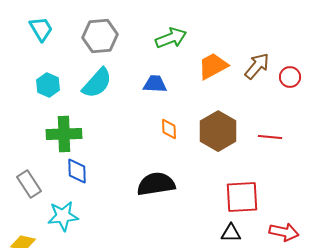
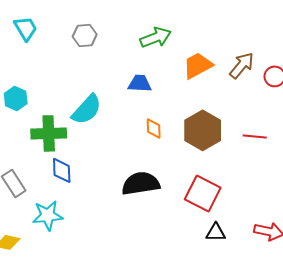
gray hexagon: (100, 36) -> (85, 35), size x0.7
cyan semicircle: (97, 83) -> (87, 109), moved
cyan hexagon: (48, 85) -> (16, 98), moved
red square: (242, 197) -> (203, 193), moved, turned 30

